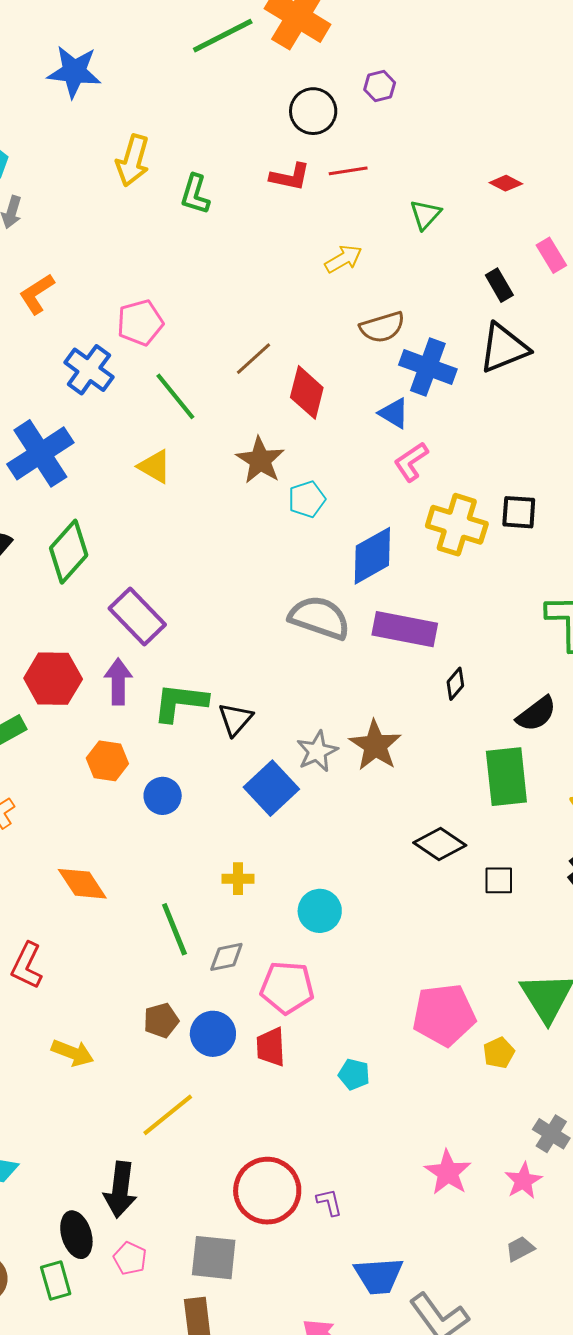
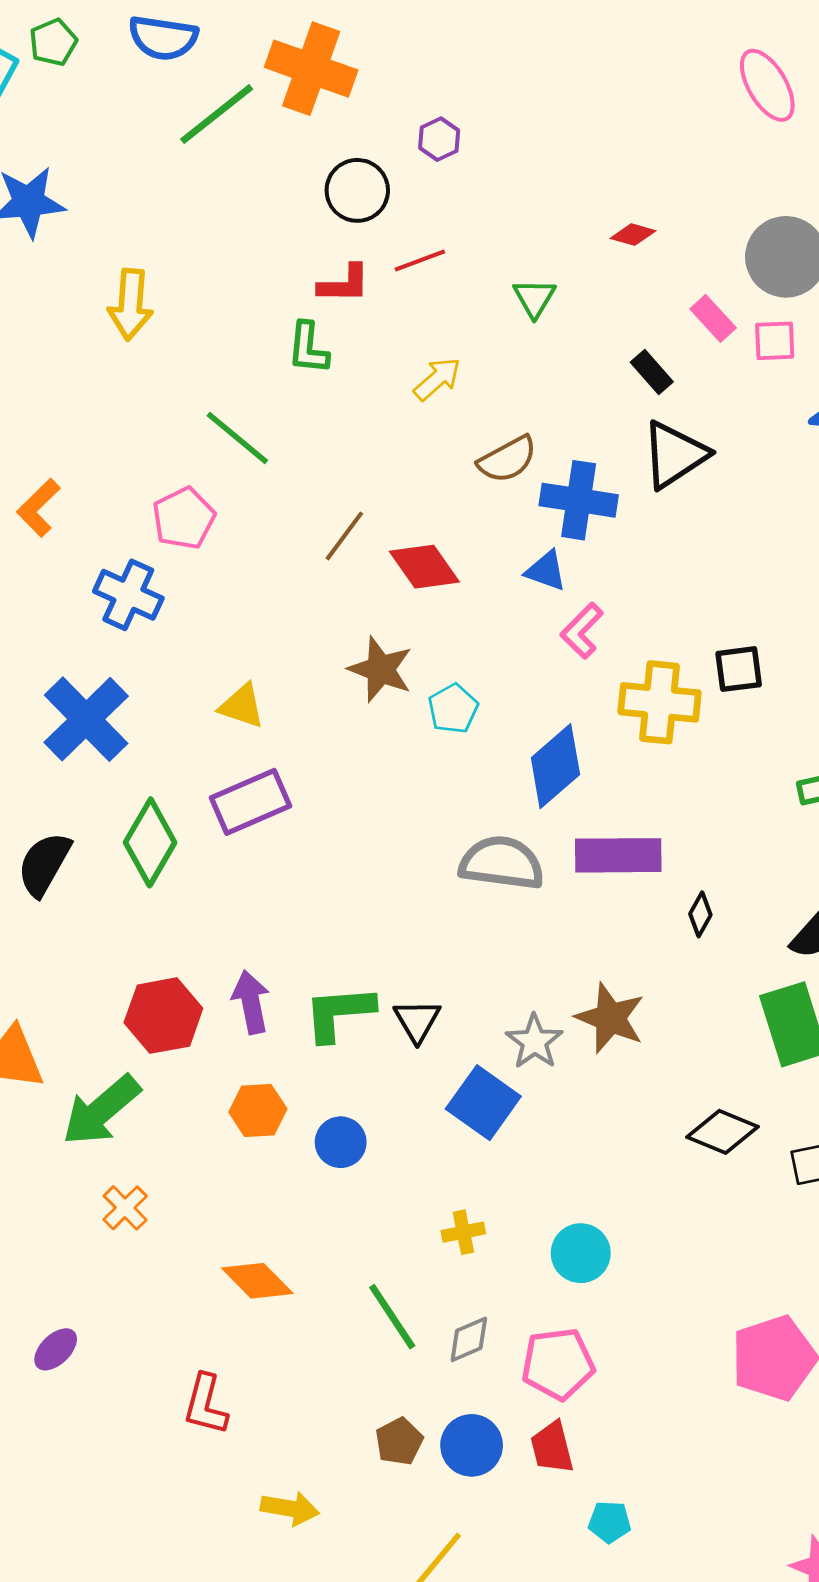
green L-shape: (195, 194) -> (308, 348), moved
red diamond: (307, 392) -> (424, 567), turned -38
green line: (175, 396) -> (237, 438), moved
purple rectangle: (137, 616) -> (250, 802), moved, turned -58
cyan pentagon: (354, 1074) -> (610, 1522), moved

